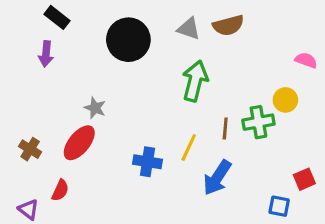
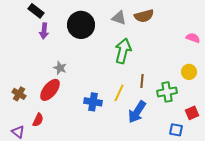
purple arrow: (46, 54) -> (44, 31), moved
yellow circle: (285, 100) -> (189, 72), moved
green cross: (258, 122) -> (167, 92), moved

